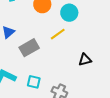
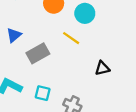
yellow line: (58, 34) -> (71, 38), turned 70

